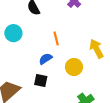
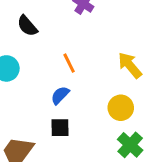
yellow circle: (74, 67) -> (121, 108), moved

